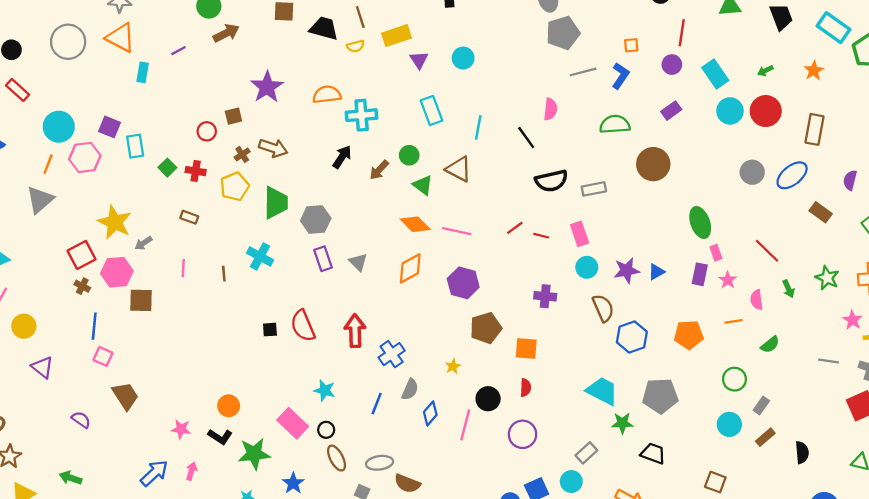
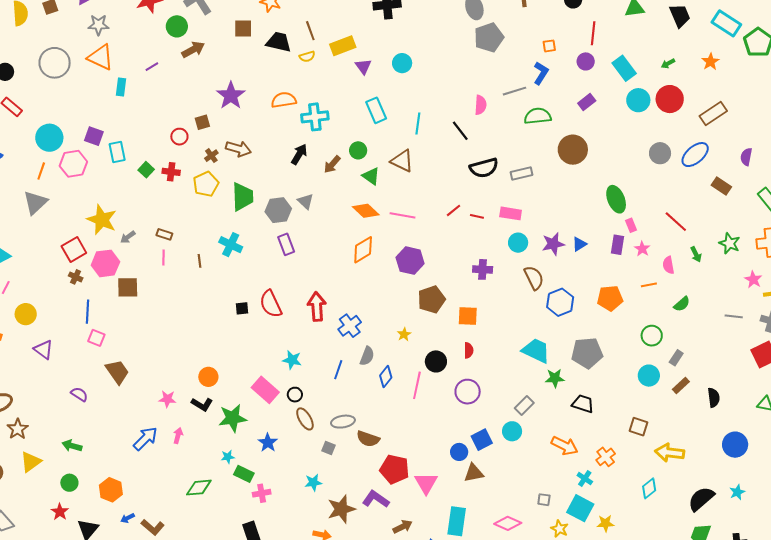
gray line: (583, 72) -> (515, 91), moved
brown rectangle: (815, 129) -> (713, 113), turned 48
brown rectangle: (189, 217) -> (164, 234), moved
pink rectangle: (580, 234) -> (511, 213), turned -60
gray triangle: (358, 262) -> (305, 201), moved

